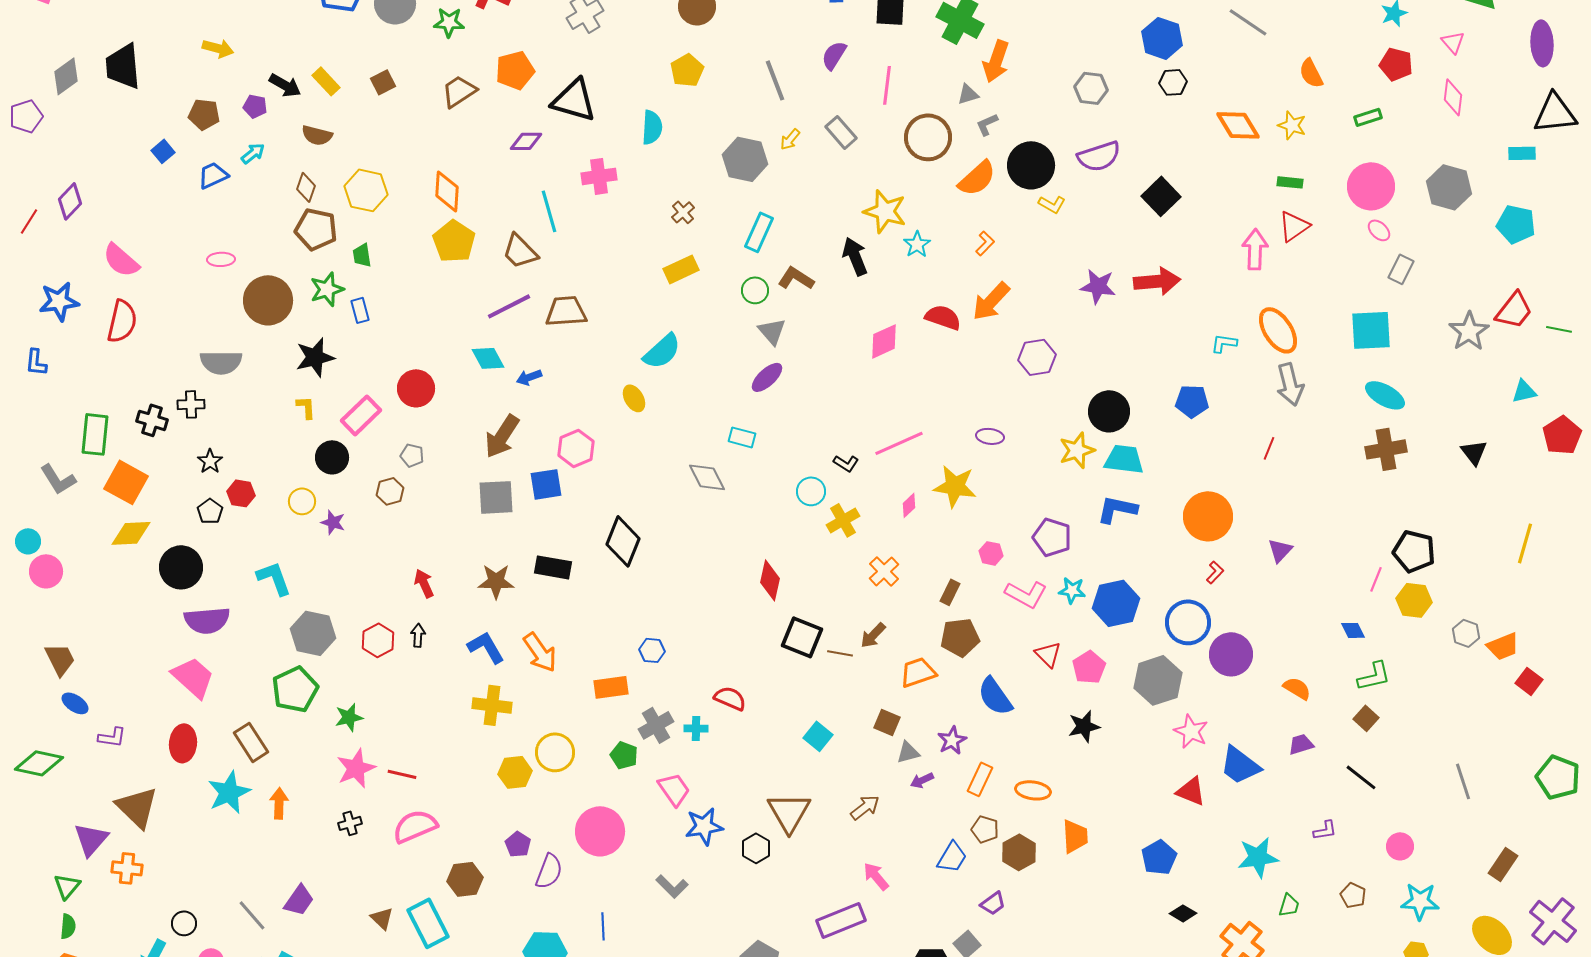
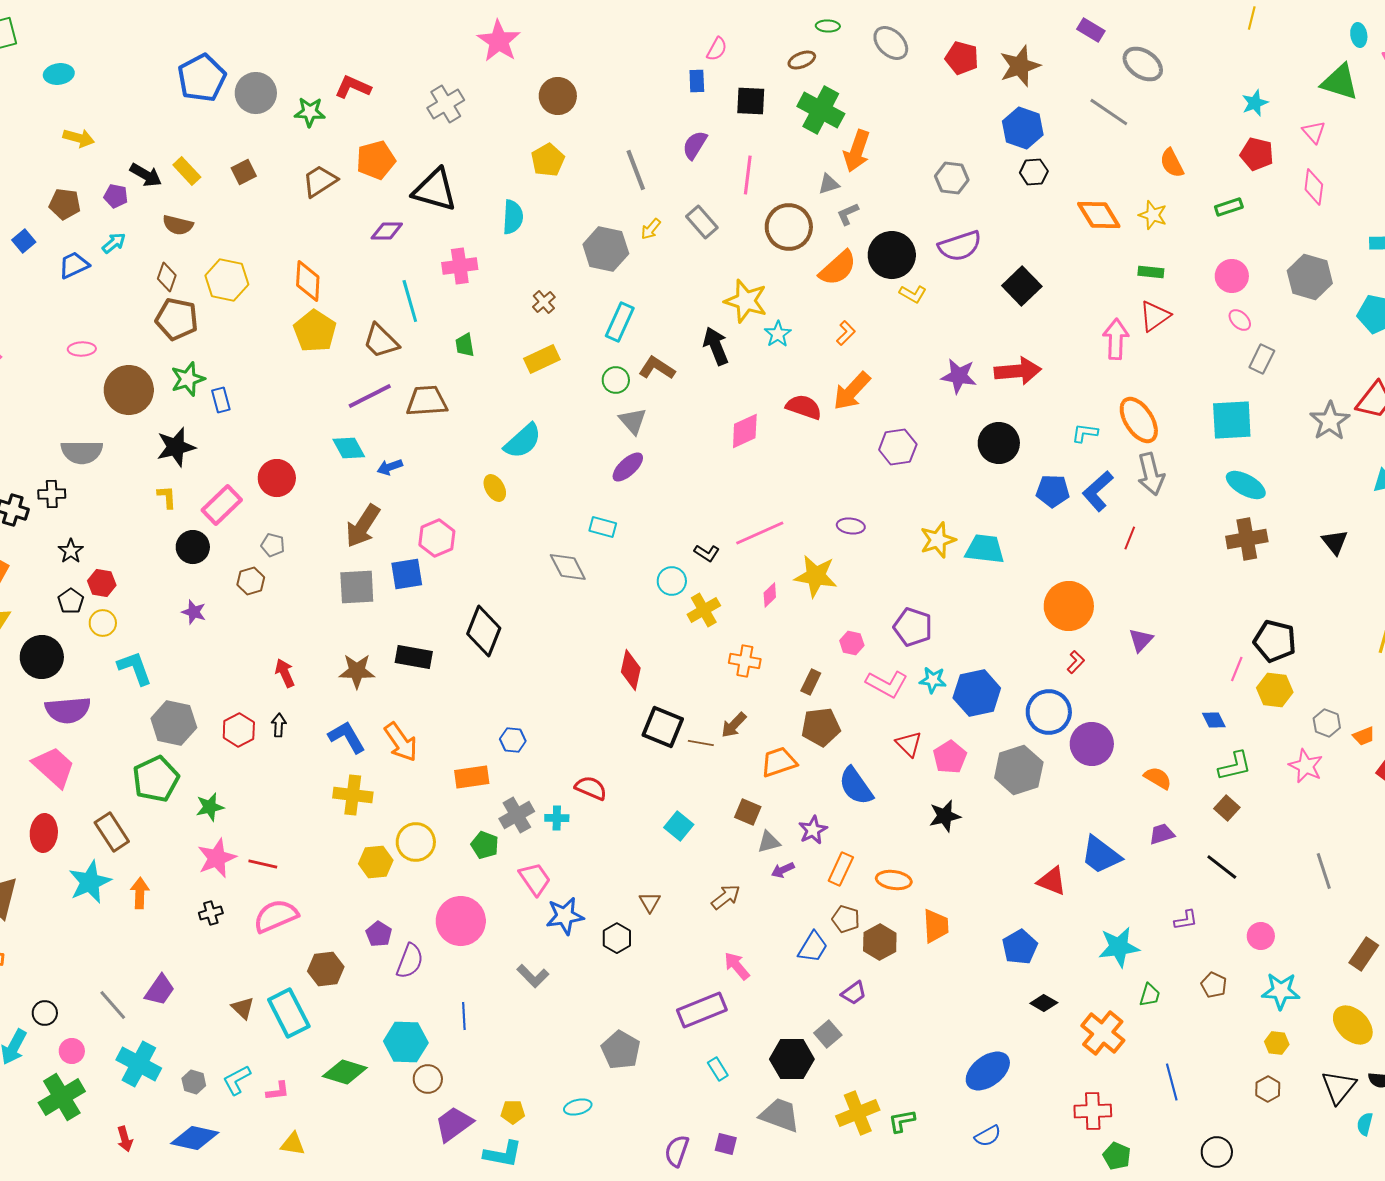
pink circle: (1371, 186) -> (1232, 276), size x0.7
green trapezoid: (362, 255) -> (465, 345), moved
black circle: (1109, 411) -> (999, 443), moved
yellow circle: (302, 501) -> (103, 623), moved
blue L-shape: (1117, 509) -> (1098, 491), moved, turned -54
orange cross: (884, 571) -> (745, 661), turned -36
orange trapezoid: (1503, 646) -> (1364, 736), size x0.7
pink star: (1191, 731) -> (1306, 766), moved
brown triangle: (789, 812) -> (650, 902), size x0.5

